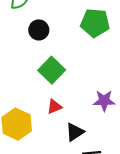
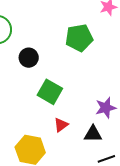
black triangle: (75, 132) -> (93, 134), moved, turned 48

